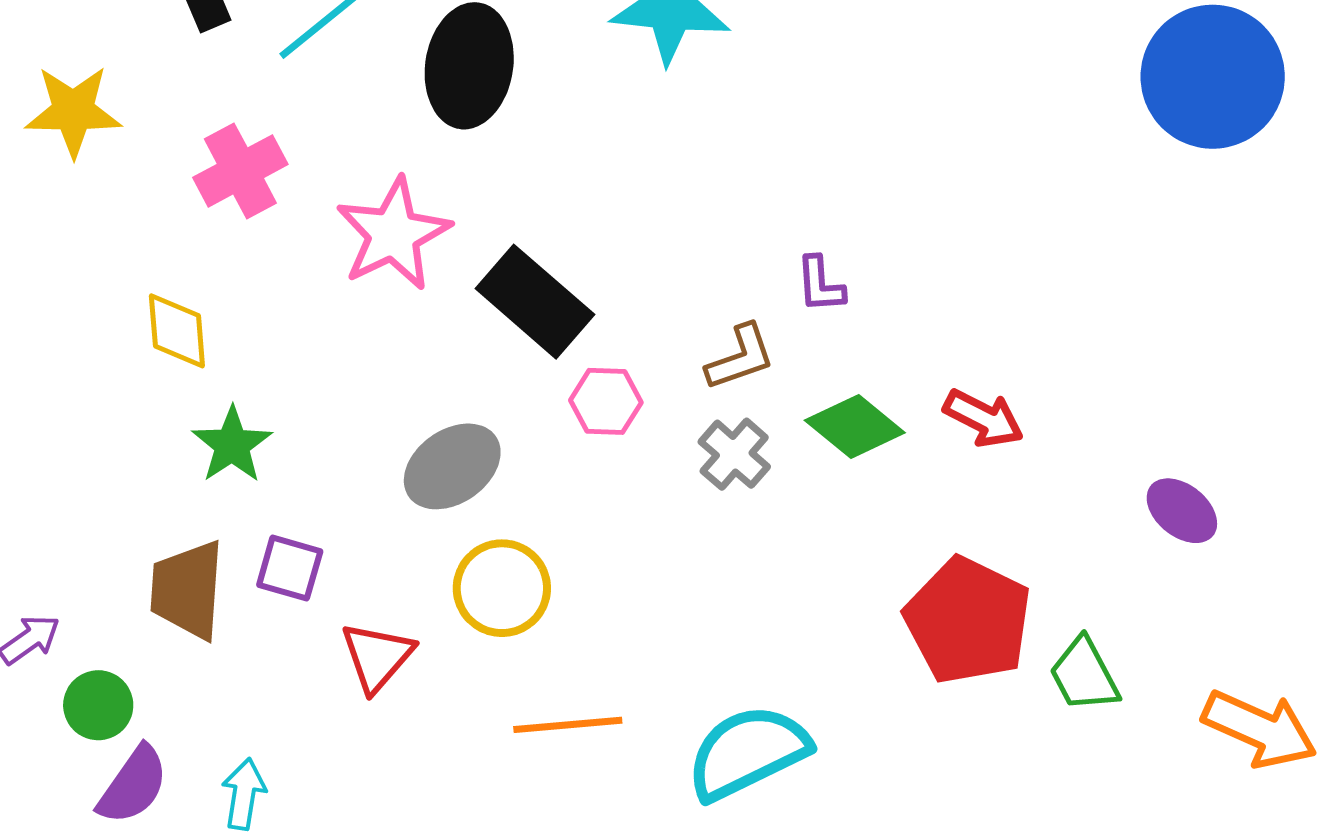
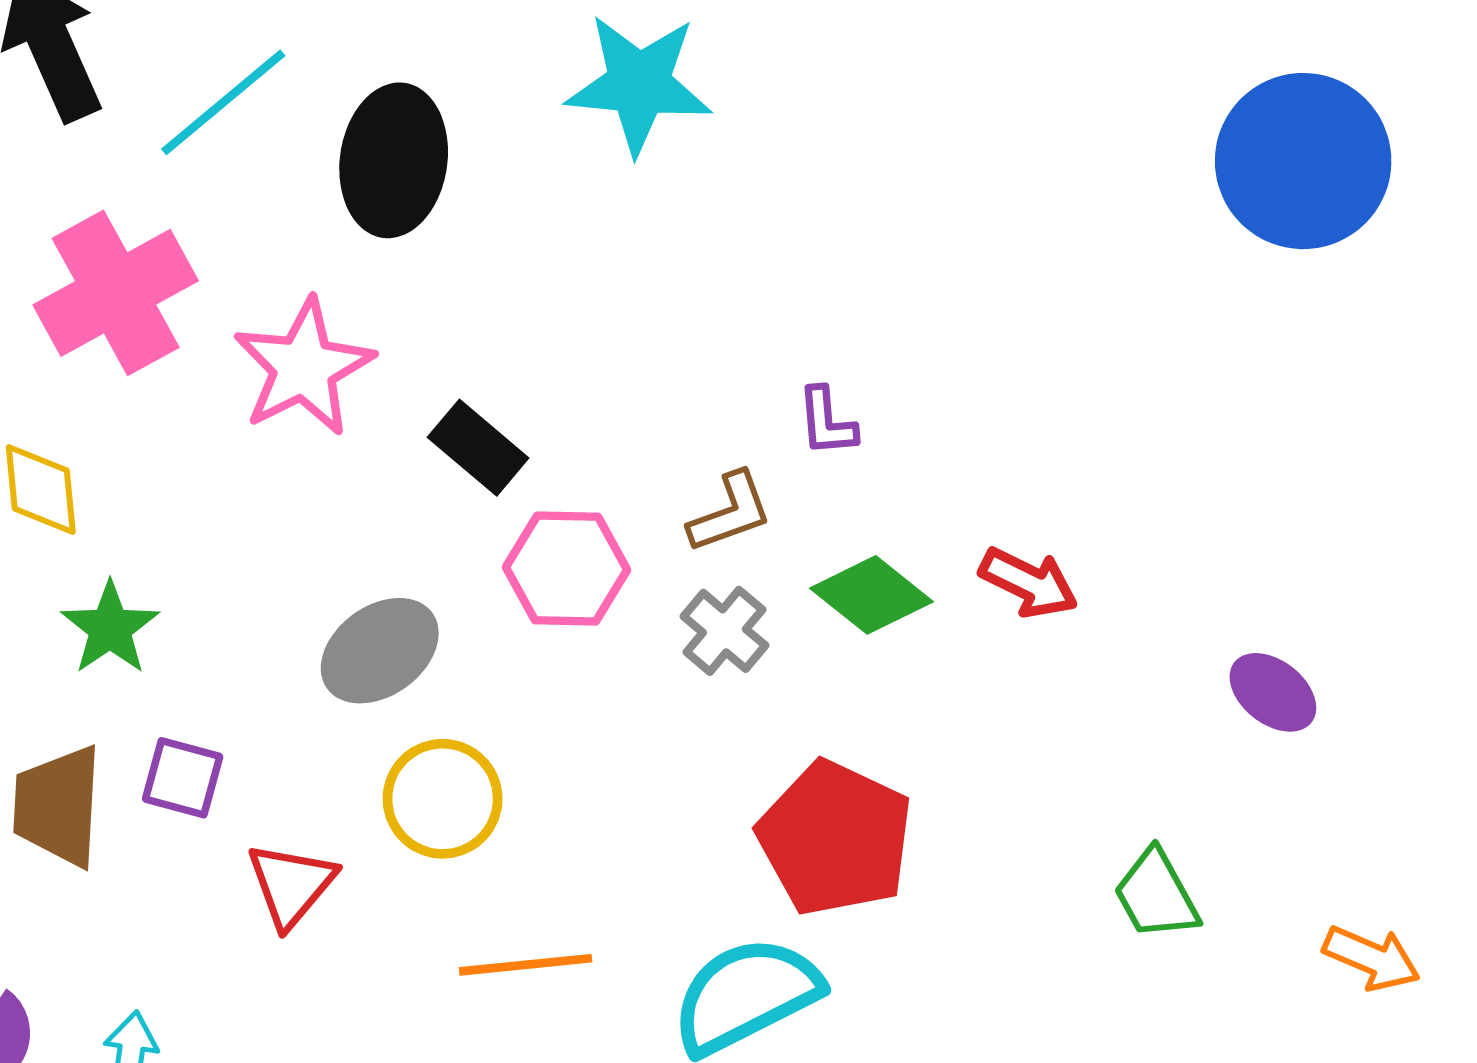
pink cross: (240, 171) -> (116, 293), size x1.4
black rectangle: (535, 302) -> (478, 448), size x0.7
pink hexagon: (606, 401) -> (566, 569), size x1.4
red pentagon: (968, 621) -> (835, 838), moved
orange arrow: (1260, 729) -> (1372, 958), size x0.7

